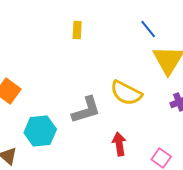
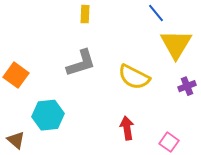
gray L-shape: (86, 110) -> (81, 63), moved

